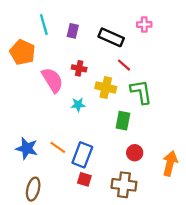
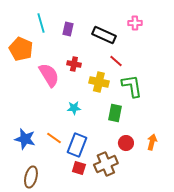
cyan star: (78, 105) -> (74, 108), moved
orange arrow: (170, 163) -> (152, 142), moved, size x0.7
brown cross: (124, 185) -> (106, 164), moved, turned -30

